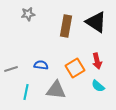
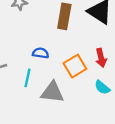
blue semicircle: (41, 65) -> (41, 53), moved
cyan line: (26, 92) -> (28, 78), moved

